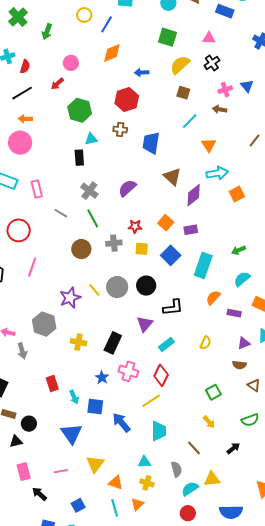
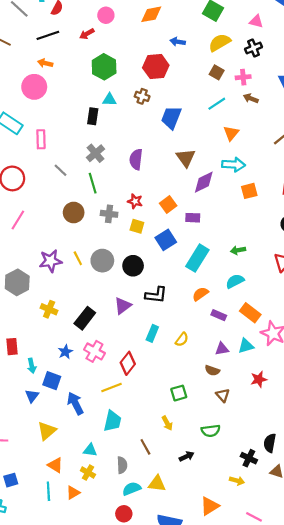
pink cross: (225, 90) -> (243, 77), moved
purple semicircle: (127, 188) -> (136, 159), turned -54
cyan rectangle: (166, 345) -> (152, 333), moved, turned -42
blue triangle: (71, 434) -> (32, 396), moved, size x0.6
yellow triangle: (95, 464) -> (47, 431), moved

